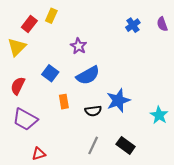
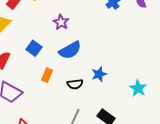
blue star: (118, 100) -> (99, 74), size x0.7
orange rectangle: (64, 102) -> (47, 75), turned 32

